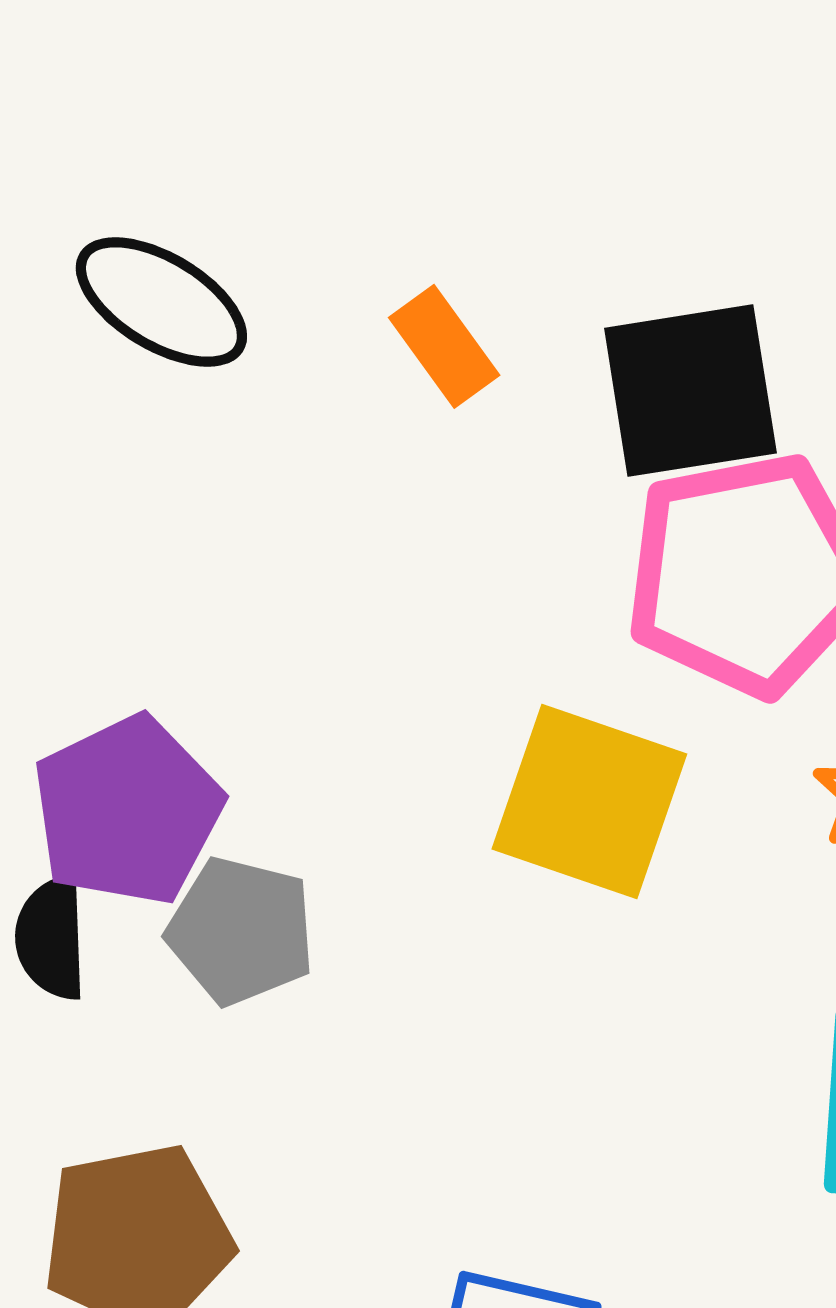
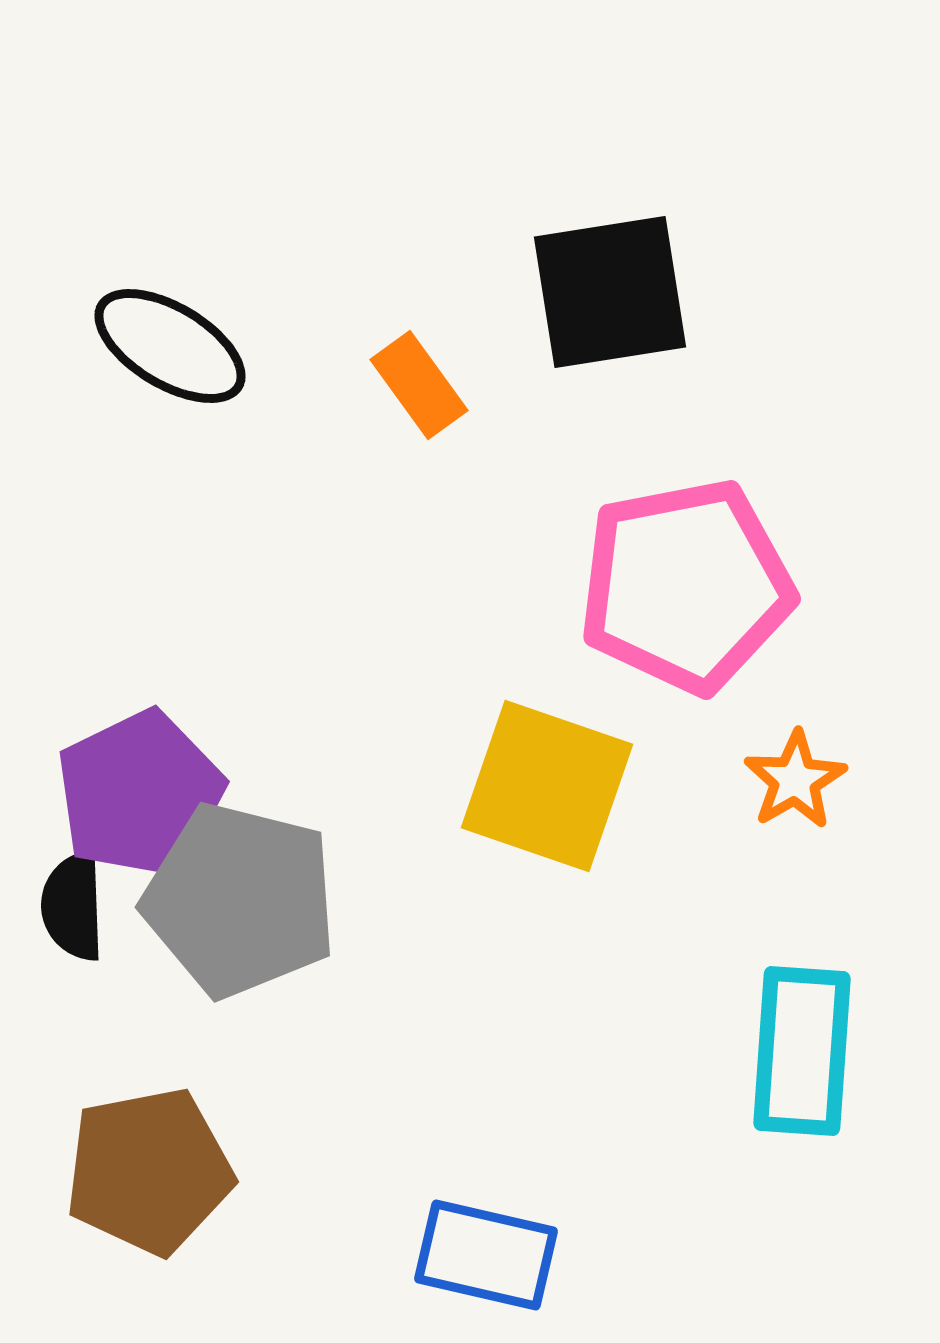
black square: (690, 391) -> (610, 292), moved
gray pentagon: (241, 931) -> (240, 900), size x1.5

